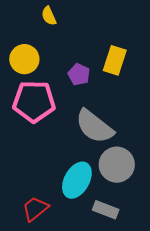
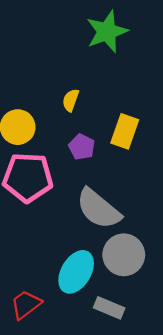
yellow semicircle: (49, 16) -> (71, 100), moved, turned 42

